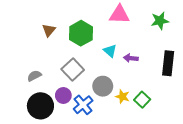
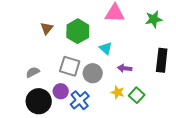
purple arrow: (131, 58) -> (125, 68), moved
gray square: (73, 70) -> (70, 66), turned -30
gray circle: (103, 86) -> (93, 73), moved

